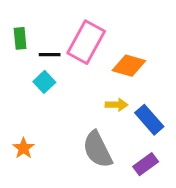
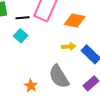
orange star: (24, 148) -> (31, 86), moved

